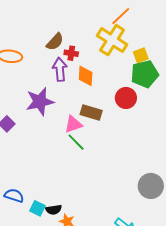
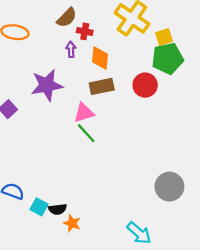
purple arrow: (60, 69) -> (71, 49), size x0.6
brown rectangle: (91, 113) -> (102, 86), moved, turned -30

